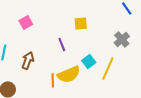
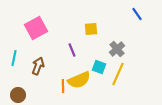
pink square: (26, 22) -> (36, 28), size x1.6
gray cross: (122, 39) -> (117, 49), moved
cyan square: (89, 61) -> (99, 67), turned -32

